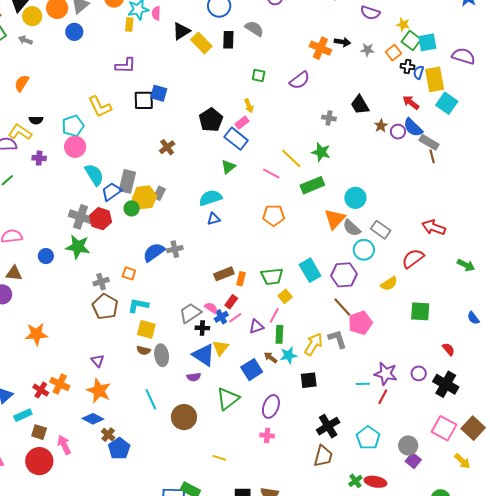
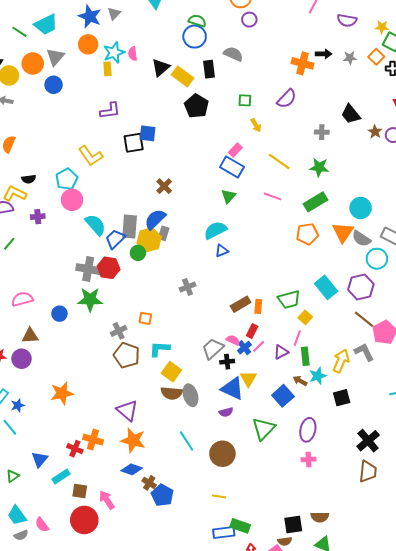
yellow arrow: (249, 106) -> (256, 125), moved
black pentagon: (211, 120) -> (196, 106), moved
yellow line: (291, 158) -> (279, 161), moved
orange pentagon: (274, 215) -> (307, 234), moved
blue semicircle: (154, 252) -> (155, 219), moved
yellow square: (146, 329) -> (171, 372), turned 30
brown semicircle: (144, 350) -> (172, 393), size x1.5
purple triangle: (98, 361) -> (127, 411), size x1.6
yellow line: (219, 458) -> (219, 496), moved

